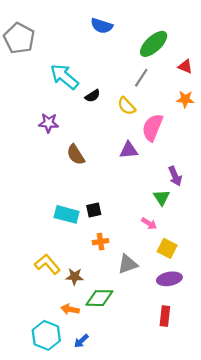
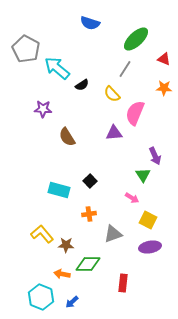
gray pentagon: (19, 38) -> (26, 49), moved
black square: (94, 210) -> (90, 181), moved, turned -32
red rectangle: (165, 316) -> (123, 283), moved

